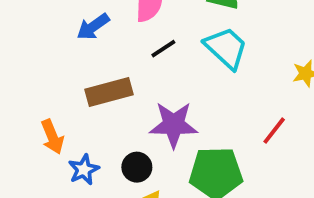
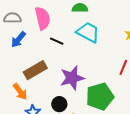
black line: (163, 49) -> (57, 41), turned 72
orange arrow: (52, 137) -> (20, 92), moved

